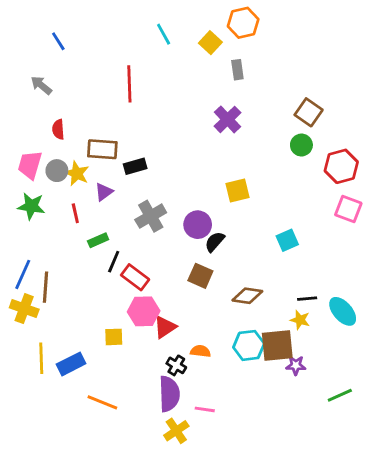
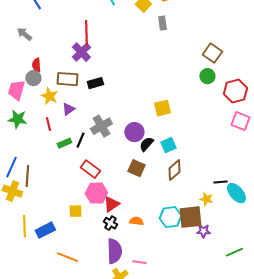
purple cross: (227, 119) -> (81, 52), moved
black rectangle: (135, 166) -> (95, 83), moved
gray circle: (57, 171) -> (33, 78), moved
cyan square: (287, 240) -> (168, 145), moved
black line: (114, 262) -> (80, 140), moved
brown diamond: (247, 296) -> (174, 170), moved, turned -50
black line: (307, 299) -> (220, 182), moved
black cross: (176, 365) -> (110, 223), moved

